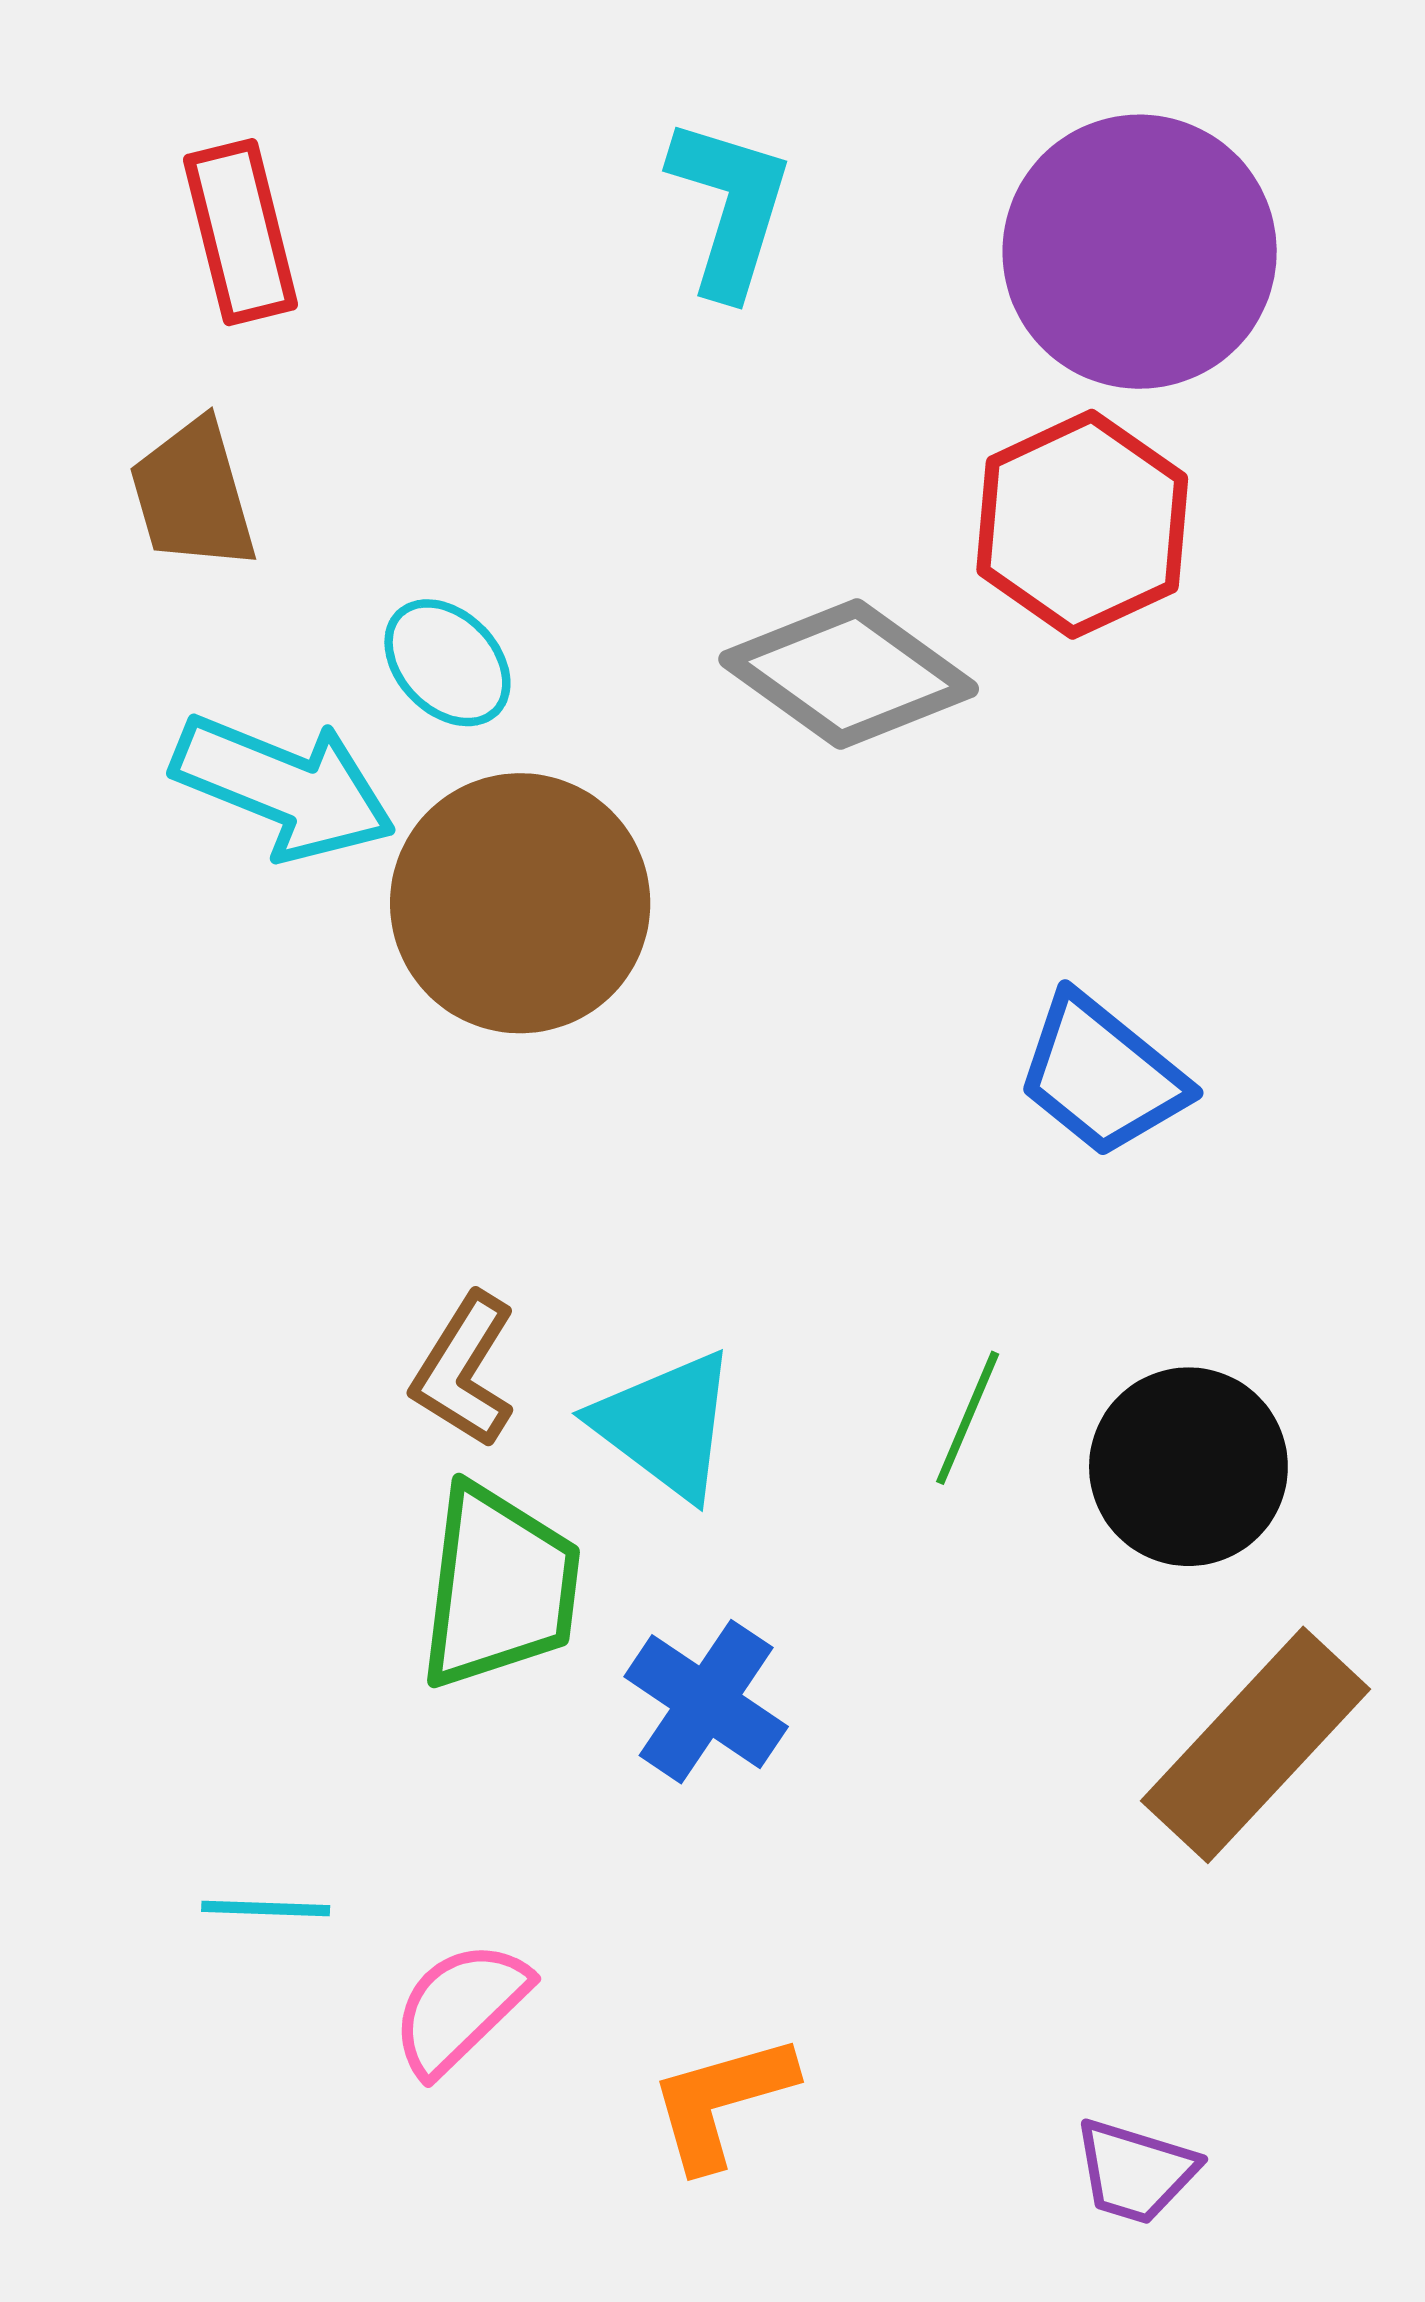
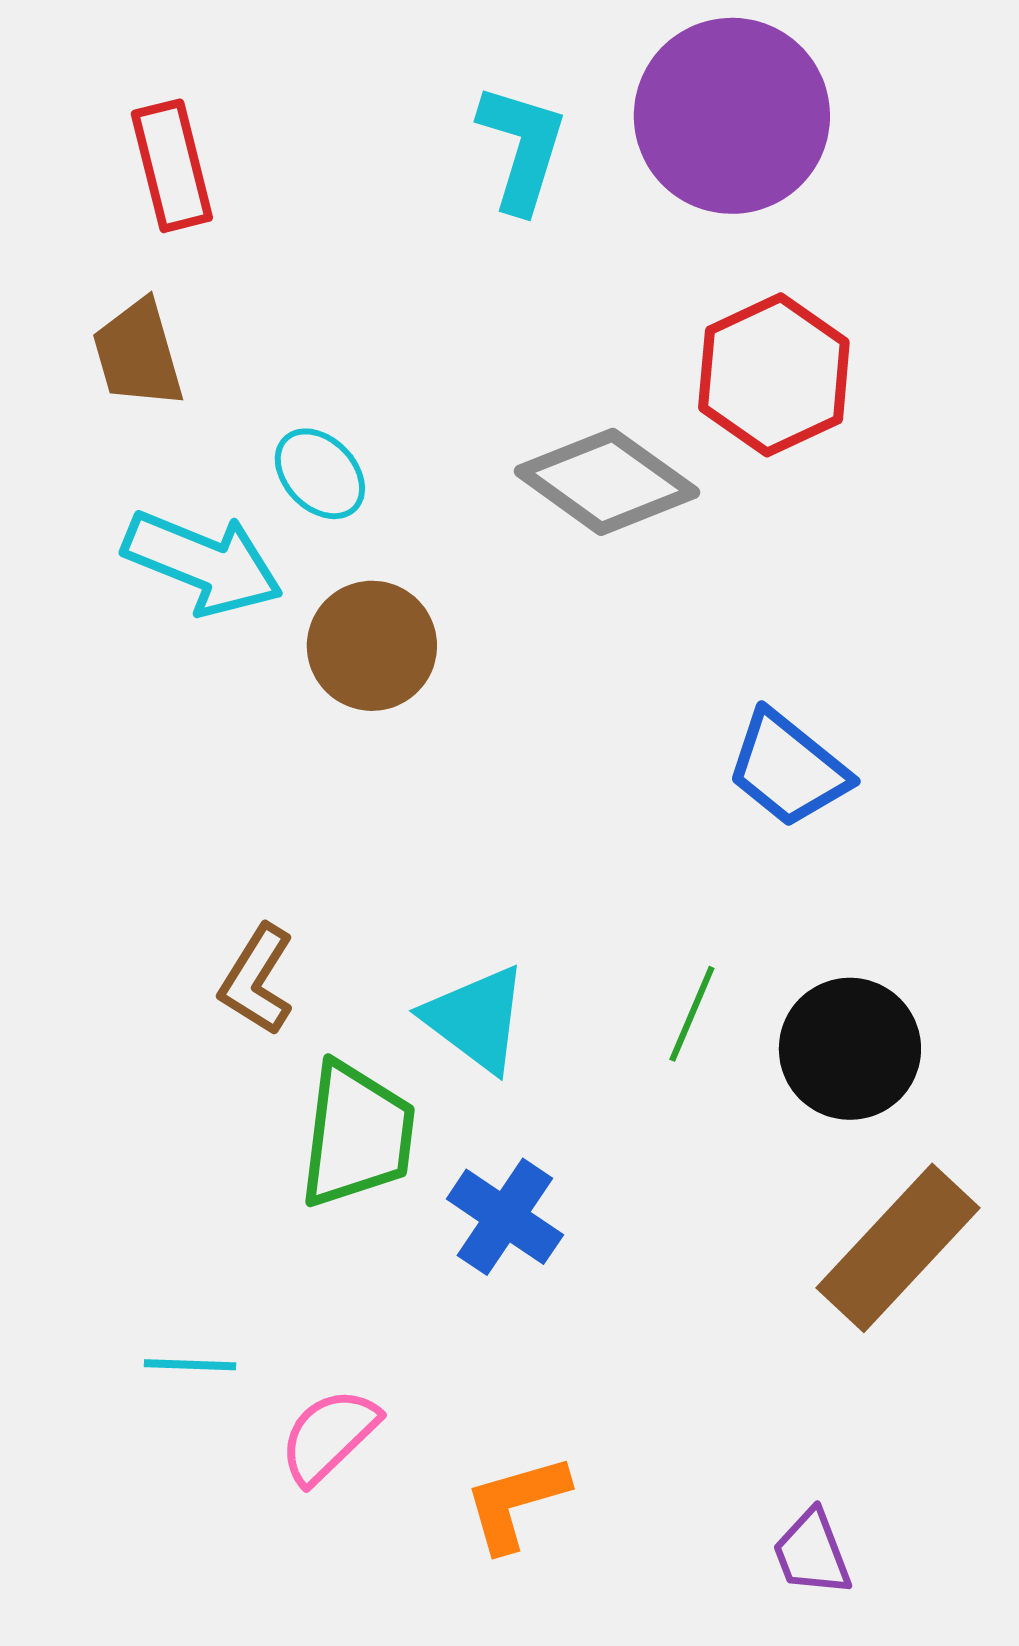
purple circle: (1140, 252) -> (732, 116), moved
brown circle: (520, 903) -> (372, 646), size x0.7
brown L-shape: (464, 1370) -> (257, 980), moved
purple trapezoid: (1135, 2171) -> (812, 1553), turned 52

